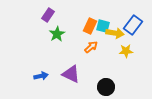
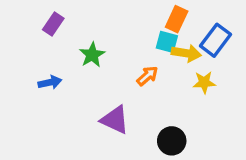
purple rectangle: (48, 15) -> (53, 24), moved
orange rectangle: (90, 26) -> (177, 19), moved
blue arrow: (41, 76) -> (50, 82), moved

